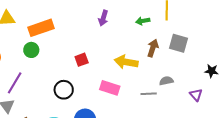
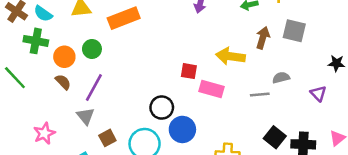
green circle: (31, 50) -> (92, 49), moved
red square: (82, 60) -> (189, 71), moved, turned 32
black circle: (64, 90) -> (162, 108), moved

